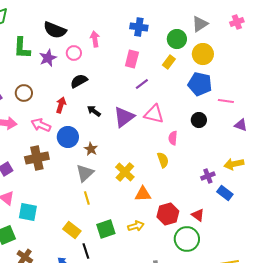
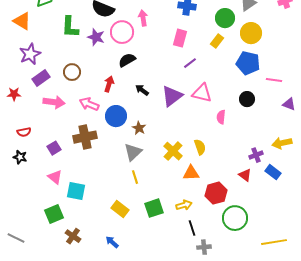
pink circle: (74, 53) -> (122, 32), size x1.5
purple star: (48, 58) -> (96, 37), turned -30
yellow semicircle: (163, 160) -> (200, 147), moved
red triangle: (198, 215) -> (245, 175), moved
black line: (86, 251) -> (192, 228), moved

